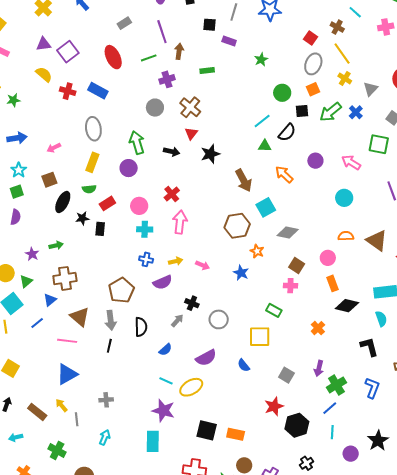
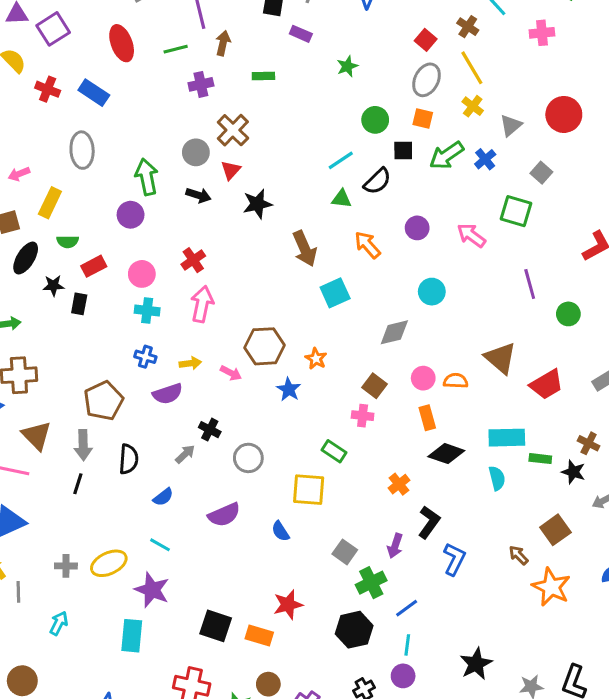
orange square: (313, 89) -> (423, 118), turned 32
gray circle: (155, 108) -> (196, 152), moved
yellow rectangle: (92, 162) -> (50, 203), moved
cyan circle: (344, 198) -> (432, 292), moved
brown hexagon: (237, 226) -> (265, 346), moved
gray diamond: (288, 232) -> (394, 332), moved, turned -30
orange semicircle: (346, 236) -> (456, 381), moved
black L-shape: (369, 347) -> (429, 522), moved, turned 45
green cross: (336, 385) -> (371, 583), moved
yellow ellipse: (191, 387) -> (109, 563), moved
blue L-shape: (372, 388) -> (454, 559), moved
red star: (274, 406) -> (288, 605), moved
purple circle: (351, 454) -> (403, 676), moved

